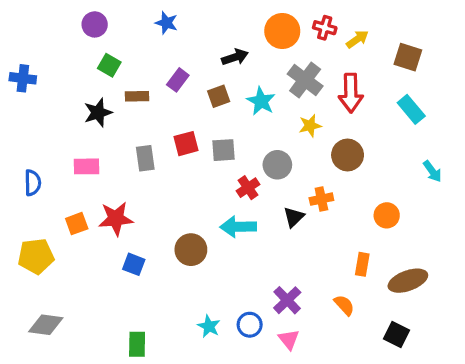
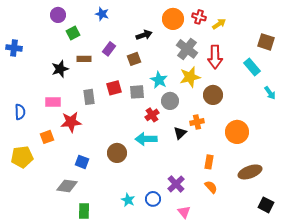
brown square: (408, 57) -> (266, 42), moved
green square: (109, 65) -> (73, 33), moved, turned 32
cyan star: (261, 101) -> (159, 80), moved
yellow star: (310, 126) -> (190, 77), size x1.5
cyan arrow: (432, 171) -> (270, 93), moved
orange circle: (387, 215) -> (237, 132), size x1.5
red star: (116, 219) -> (71, 122), moved
orange rectangle: (362, 264) -> (209, 162), moved
gray diamond: (46, 325) -> (67, 186), moved
black square: (396, 334) -> (266, 205), moved
pink triangle: (289, 339) -> (184, 212), moved

